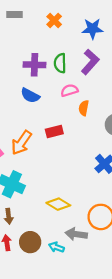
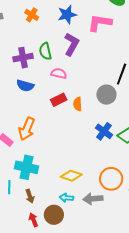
pink semicircle: (69, 90) -> (59, 73), turned 42
orange semicircle: (84, 108) -> (78, 104), moved
red rectangle: (54, 132) -> (59, 100), moved
cyan arrow: (56, 247) -> (66, 198), moved

